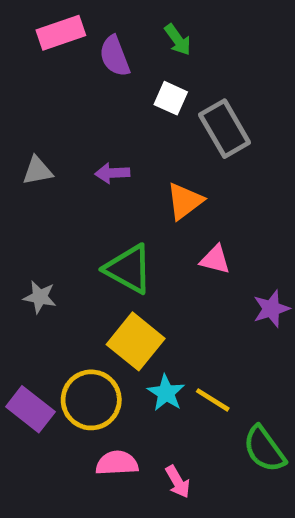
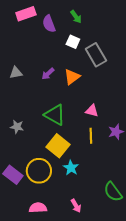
purple arrow: (112, 173) -> (48, 74), turned -40
orange triangle: (185, 201) -> (72, 77), moved
yellow line: (213, 400) -> (91, 136), moved, turned 56
pink semicircle: (117, 463) -> (38, 208), moved

